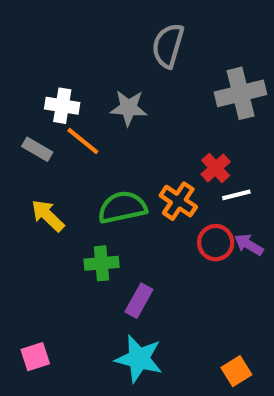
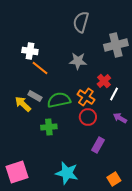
gray star: (129, 108) -> (78, 61), moved
gray rectangle: (37, 149) -> (35, 96), moved
white line: (236, 195) -> (114, 94), turned -48
red circle: (216, 243) -> (88, 117), moved
purple rectangle: (139, 301) -> (98, 145), moved
pink square: (35, 357) -> (17, 172), size x1.6

